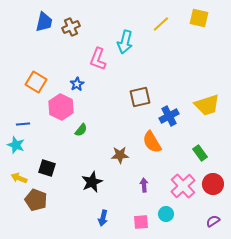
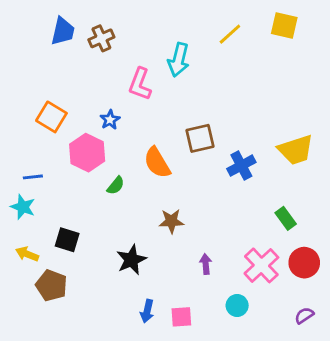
orange semicircle: (152, 142) -> (157, 163), moved
pink square: (141, 222) -> (181, 317), moved

